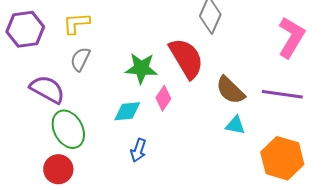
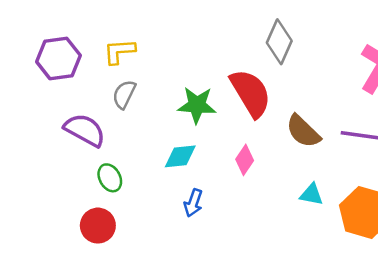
pink diamond: (163, 98) -> (245, 160), moved
cyan triangle: (235, 125) -> (311, 195), moved
green ellipse: (68, 129) -> (110, 178), size x0.6

